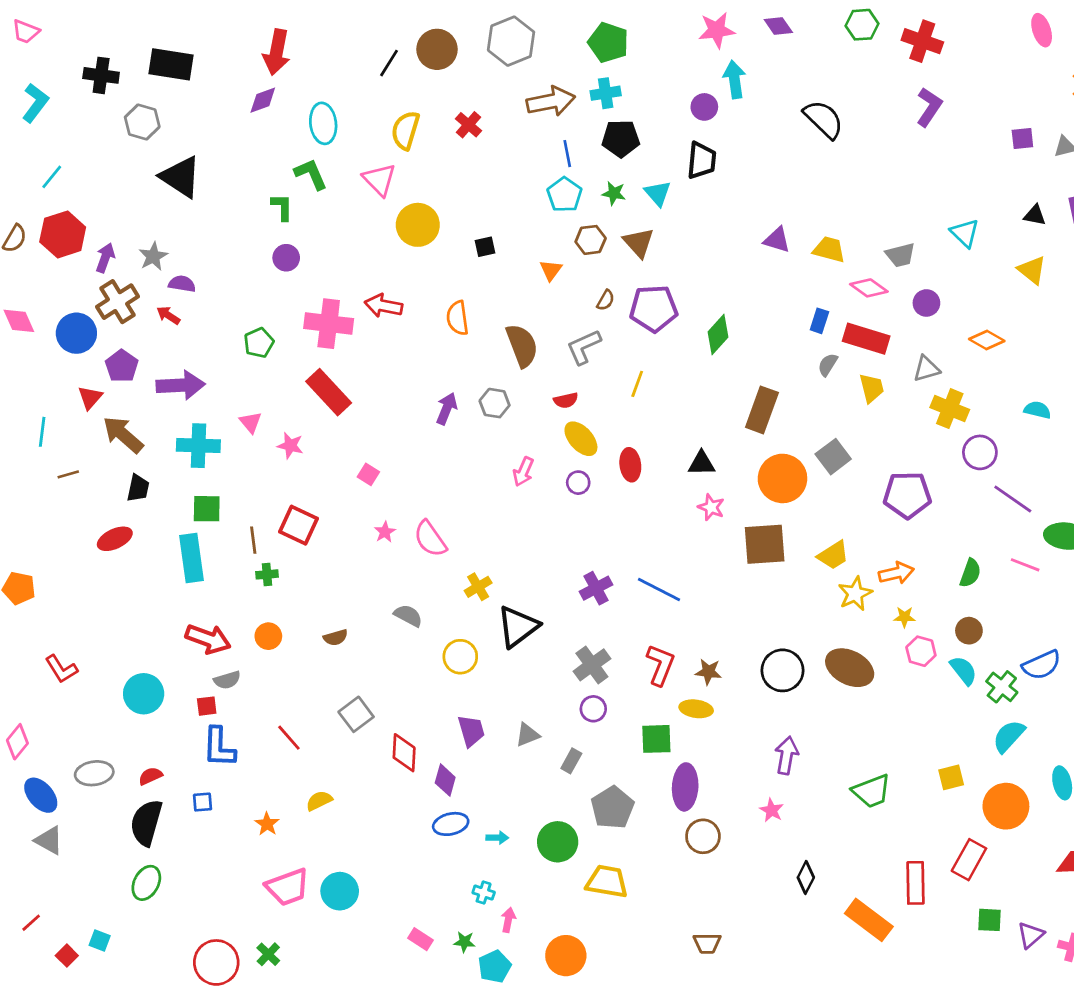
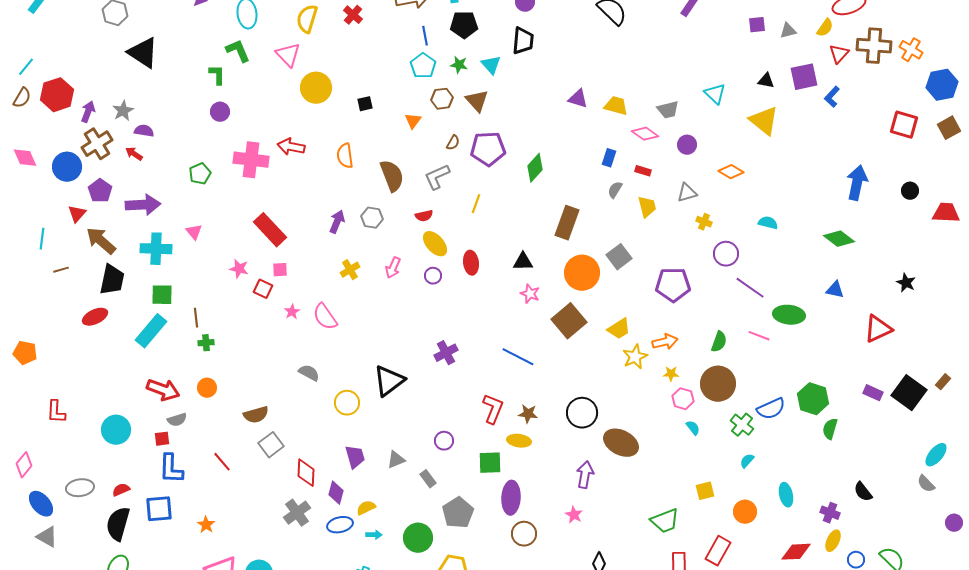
cyan line: (52, 177) -> (26, 67), moved
yellow triangle: (1032, 270) -> (764, 121), size x1.4
red rectangle: (866, 339) -> (643, 171), size x0.5
red rectangle: (329, 392) -> (270, 230), moved
yellow cross: (950, 409) -> (704, 222), size x0.6
pink star: (290, 446) -> (239, 269), moved
pink square: (368, 474) -> (280, 270), turned -35
black trapezoid: (138, 488) -> (112, 280), size x1.5
red square: (299, 525) -> (263, 289), moved, size x0.7
brown square: (765, 544) -> (569, 321), turned -36
cyan rectangle: (192, 558) -> (151, 331), turned 48
yellow cross: (478, 587) -> (350, 270), moved
blue line: (659, 590) -> (518, 357), moved
brown circle: (969, 631) -> (718, 384), size x1.8
brown semicircle: (336, 638) -> (256, 415), moved, size x1.4
gray cross: (592, 665) -> (297, 513), moved
brown ellipse: (850, 668) -> (621, 443), moved
red L-shape: (61, 669) -> (56, 412), turned 35
cyan semicircle: (963, 670) -> (693, 428), moved, size x0.7
cyan semicircle: (1009, 736) -> (747, 461), size x0.6
gray rectangle: (571, 761) -> (428, 479), turned -66
green trapezoid: (872, 791) -> (665, 521), moved
yellow semicircle: (319, 801) -> (366, 508), moved
blue square: (203, 802) -> (159, 509), size x1.8
orange circle: (1006, 806) -> (745, 512), size x0.7

